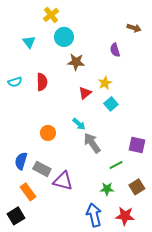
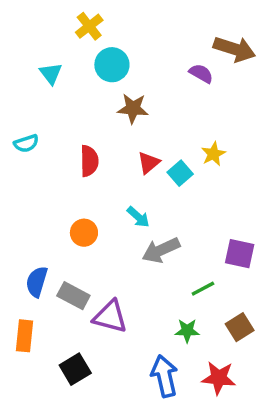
brown arrow: (134, 28) -> (234, 49), size x1.6
purple semicircle: (115, 50) -> (201, 73), moved, turned 136
red semicircle: (42, 82) -> (89, 161), moved
yellow star: (105, 83) -> (213, 154), moved
cyan square: (111, 104) -> (180, 173), moved
gray arrow: (92, 143) -> (161, 250), turned -80
orange rectangle: (28, 192) -> (24, 336), moved, turned 42
black square: (16, 216) -> (75, 369), moved

